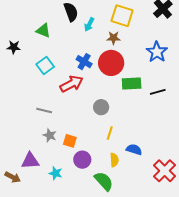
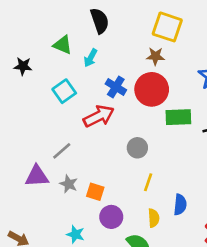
cyan arrow: (89, 24) -> (91, 58), moved
gray line: (44, 110) -> (62, 151), turned -56
blue semicircle: (134, 149) -> (180, 205), turned 77
purple triangle: (30, 161) -> (37, 176), moved

